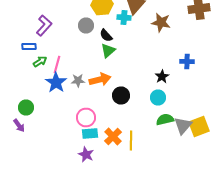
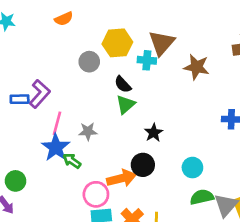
purple L-shape: (44, 26) -> (40, 94), moved
gray circle: (86, 26) -> (89, 62), moved
green arrow: (40, 62) -> (72, 161), moved, turned -112
black star: (162, 76) -> (154, 133), moved
gray star: (78, 80) -> (88, 131), moved
orange arrow: (100, 80) -> (121, 178), moved

